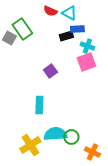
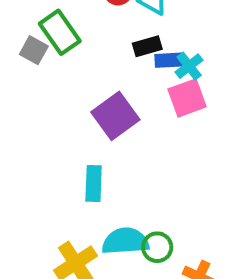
blue rectangle: (77, 29) -> (169, 60), moved
cyan cross: (87, 46) -> (189, 66), turned 32
purple square: (50, 71) -> (115, 116), size x1.6

